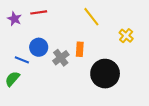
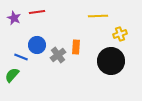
yellow line: (91, 17) -> (98, 16), moved, turned -54
yellow cross: (126, 36) -> (120, 34), turned 32
black circle: (105, 74) -> (111, 61), moved

